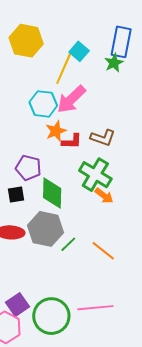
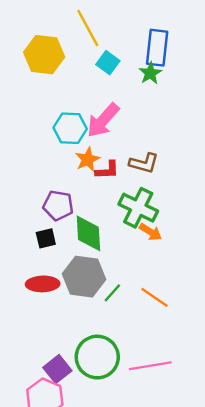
yellow line: (64, 68) -> (88, 28), moved, turned -48
green circle: (51, 316) -> (97, 357), moved

